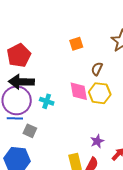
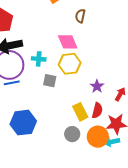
yellow hexagon: (100, 93) -> (70, 64), moved
gray square: (30, 131) -> (50, 81), moved

